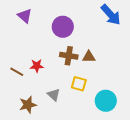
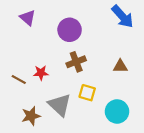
brown cross: (69, 56) -> (76, 62), turned -30
brown triangle: (89, 57) -> (120, 66), moved
gray triangle: (54, 95) -> (60, 105), size x1.6

